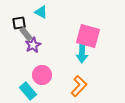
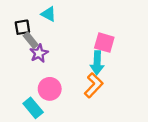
pink square: (88, 36) -> (104, 43), size x0.7
orange L-shape: (79, 86) -> (94, 85), moved

